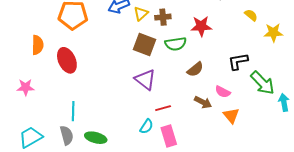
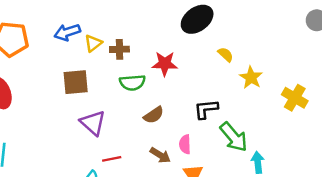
yellow star: (273, 33) -> (251, 77), turned 30
brown square: (145, 45) -> (76, 82), moved, turned -30
pink semicircle: (223, 92) -> (185, 144), turned 56

